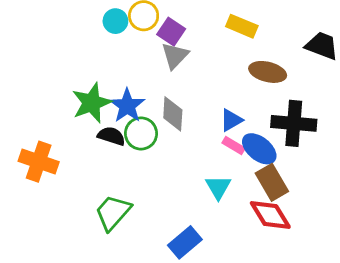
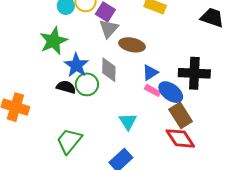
brown ellipse: (268, 72) -> (132, 45), moved
green star: (92, 103) -> (53, 41), moved
cyan triangle: (218, 187) -> (128, 121), moved

